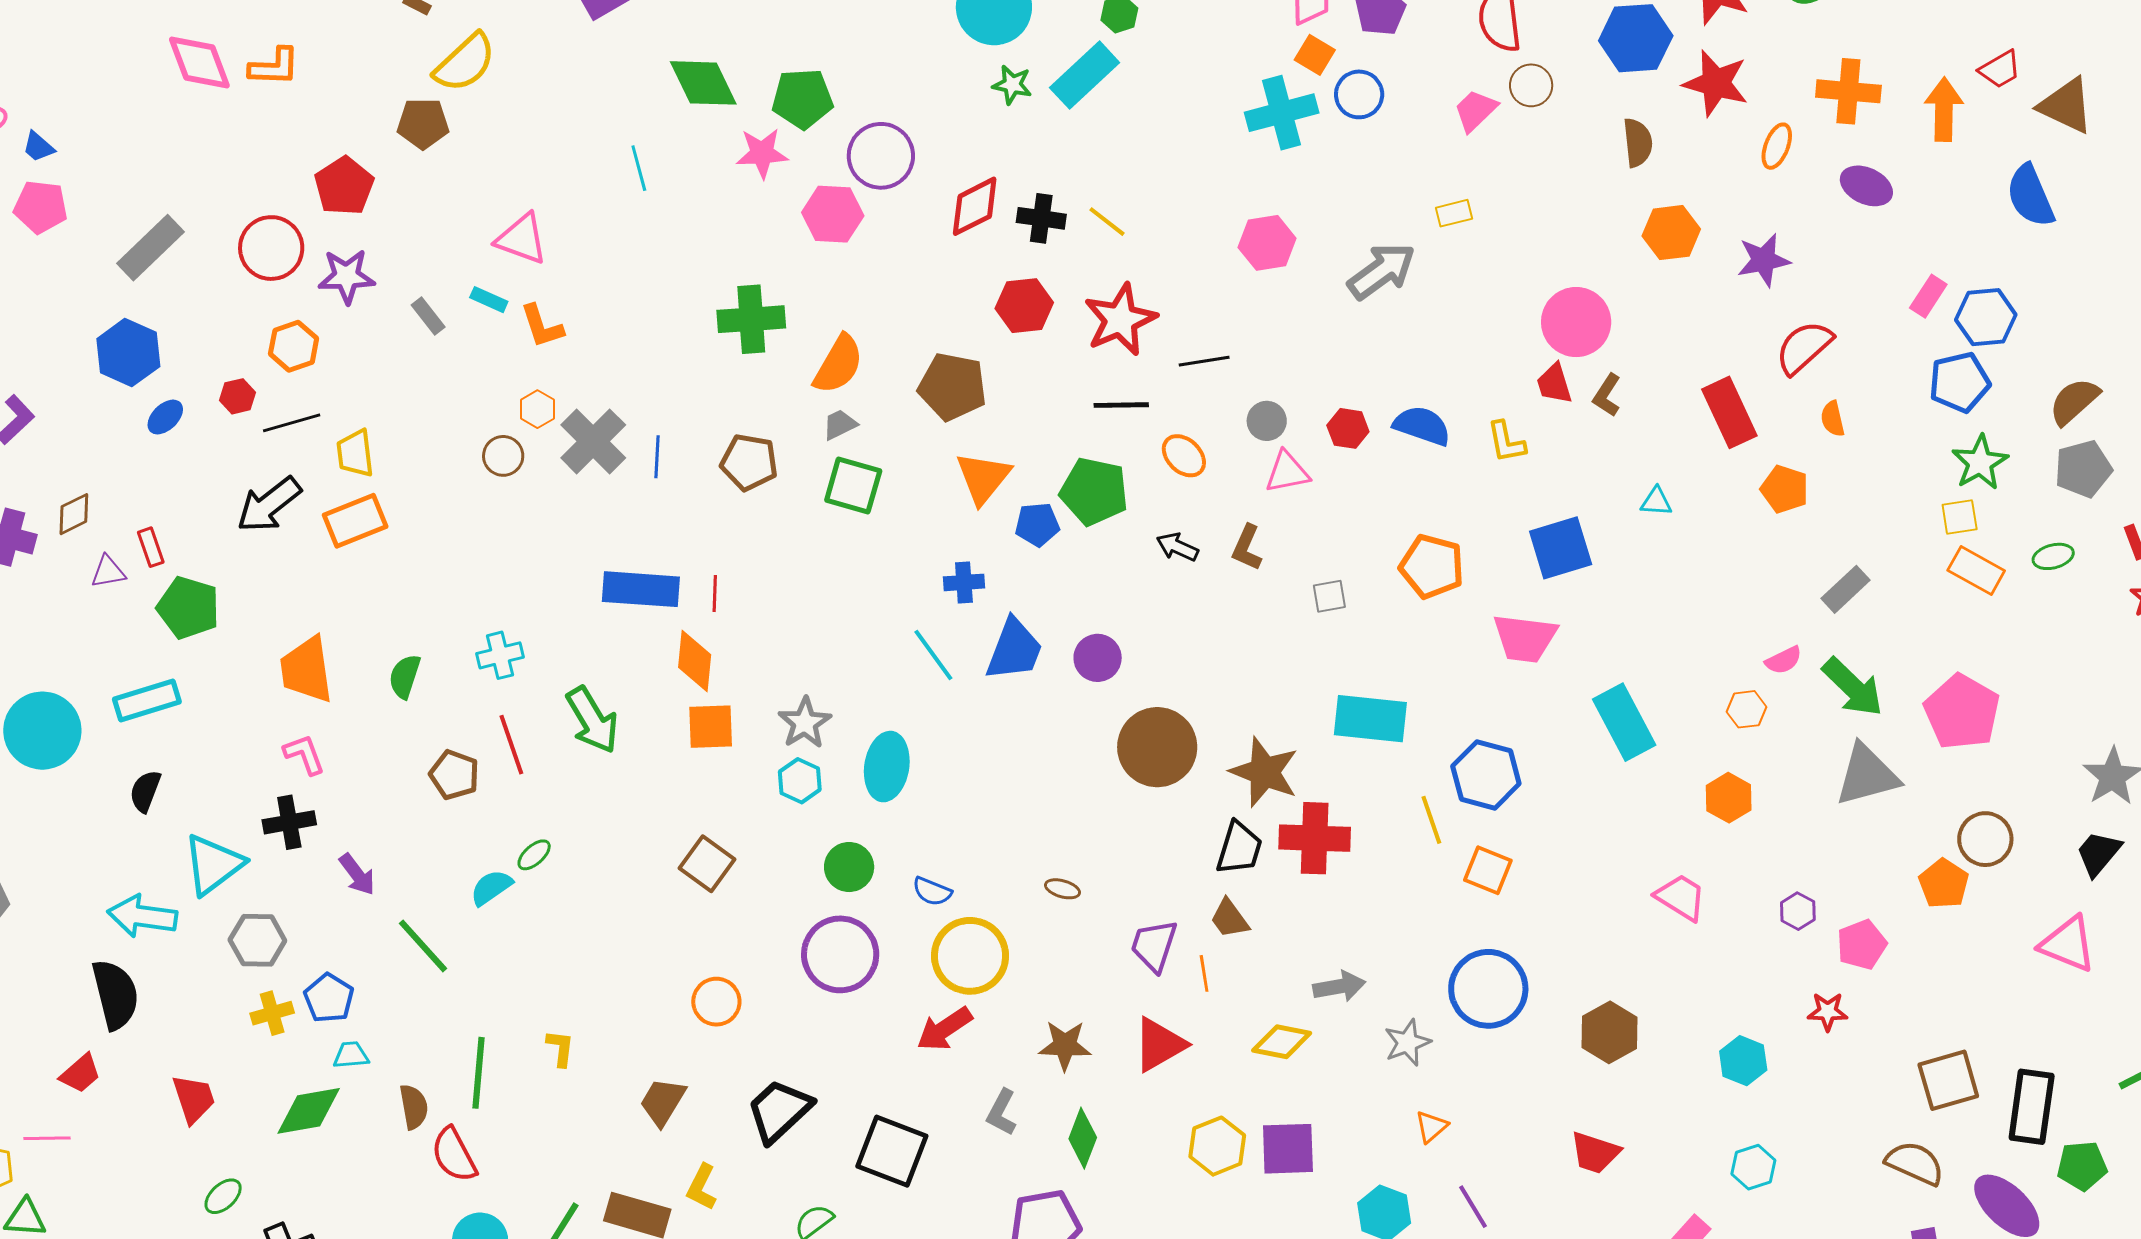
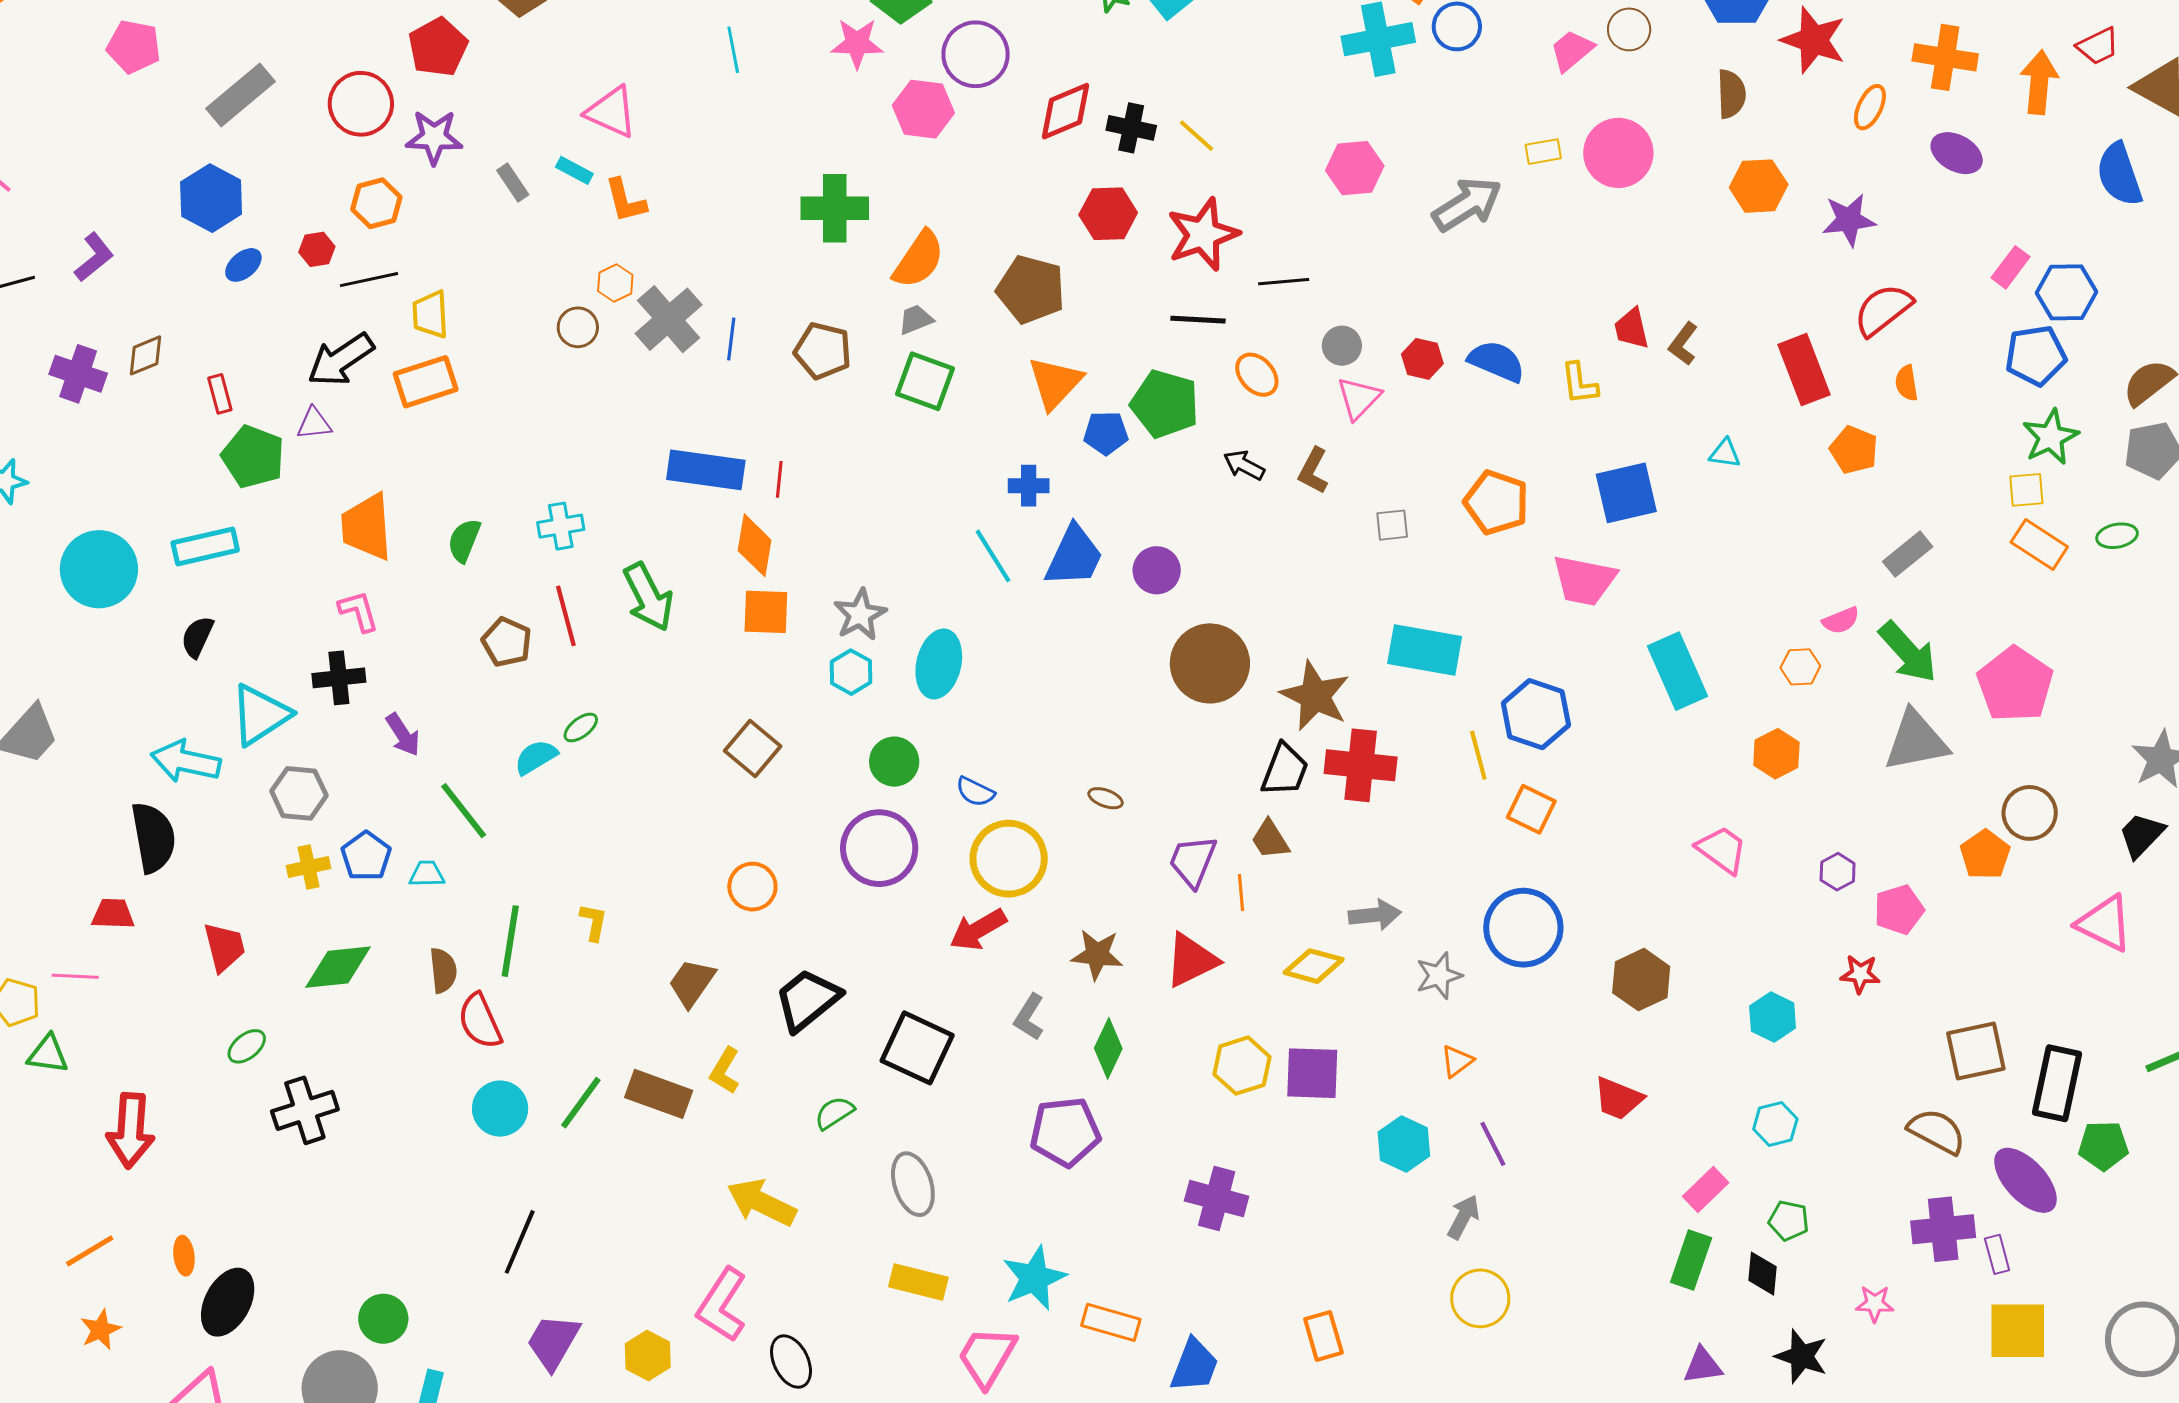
pink circle: (1576, 322) -> (1618, 153), moved
pink triangle: (1287, 472) -> (1359, 398), turned -39
purple triangle: (108, 572) -> (314, 424), moved
cyan trapezoid: (351, 1055) -> (427, 874), moved
red trapezoid: (80, 1073) -> (113, 914), turned -141

